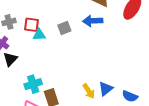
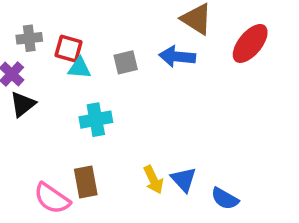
cyan cross: (33, 84) -> (96, 120), moved
blue triangle: (106, 89) -> (184, 179), turned -42

